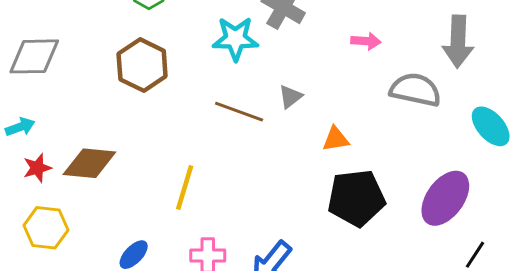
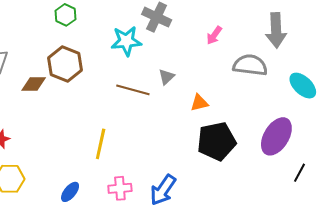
pink arrow: (366, 41) -> (214, 35), turned 126
brown diamond: (89, 163) -> (34, 84), moved, size x0.7

